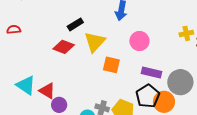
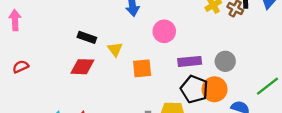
black rectangle: (75, 24) -> (87, 37), turned 70
yellow triangle: (95, 42) -> (115, 49), size x0.6
gray circle: (180, 82) -> (225, 61), size x0.7

